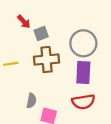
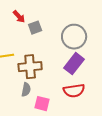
brown cross: (47, 60) -> (30, 67), moved
purple rectangle: (83, 73) -> (74, 64), turned 35

